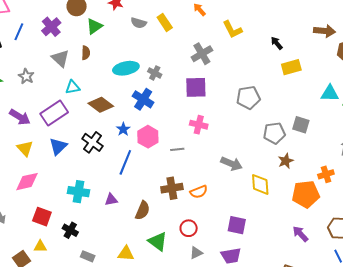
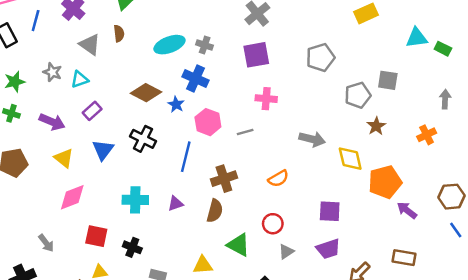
cyan triangle: (73, 87) -> (80, 79), moved
purple rectangle: (54, 113) -> (92, 111), size x0.6
blue star: (123, 129) -> (176, 104), moved
brown cross: (172, 188) -> (224, 179), moved
orange pentagon: (306, 194) -> (385, 182), moved

